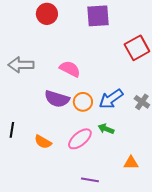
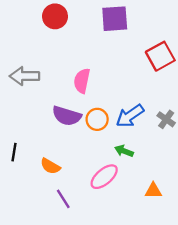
pink semicircle: (70, 69) -> (82, 81), turned -105
pink ellipse: (80, 139) -> (104, 177), moved
purple line: (90, 180) -> (63, 199), moved, turned 48

